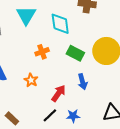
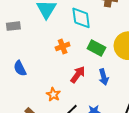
orange star: (31, 80) -> (53, 94), moved
red arrow: (59, 93) -> (78, 75), moved

